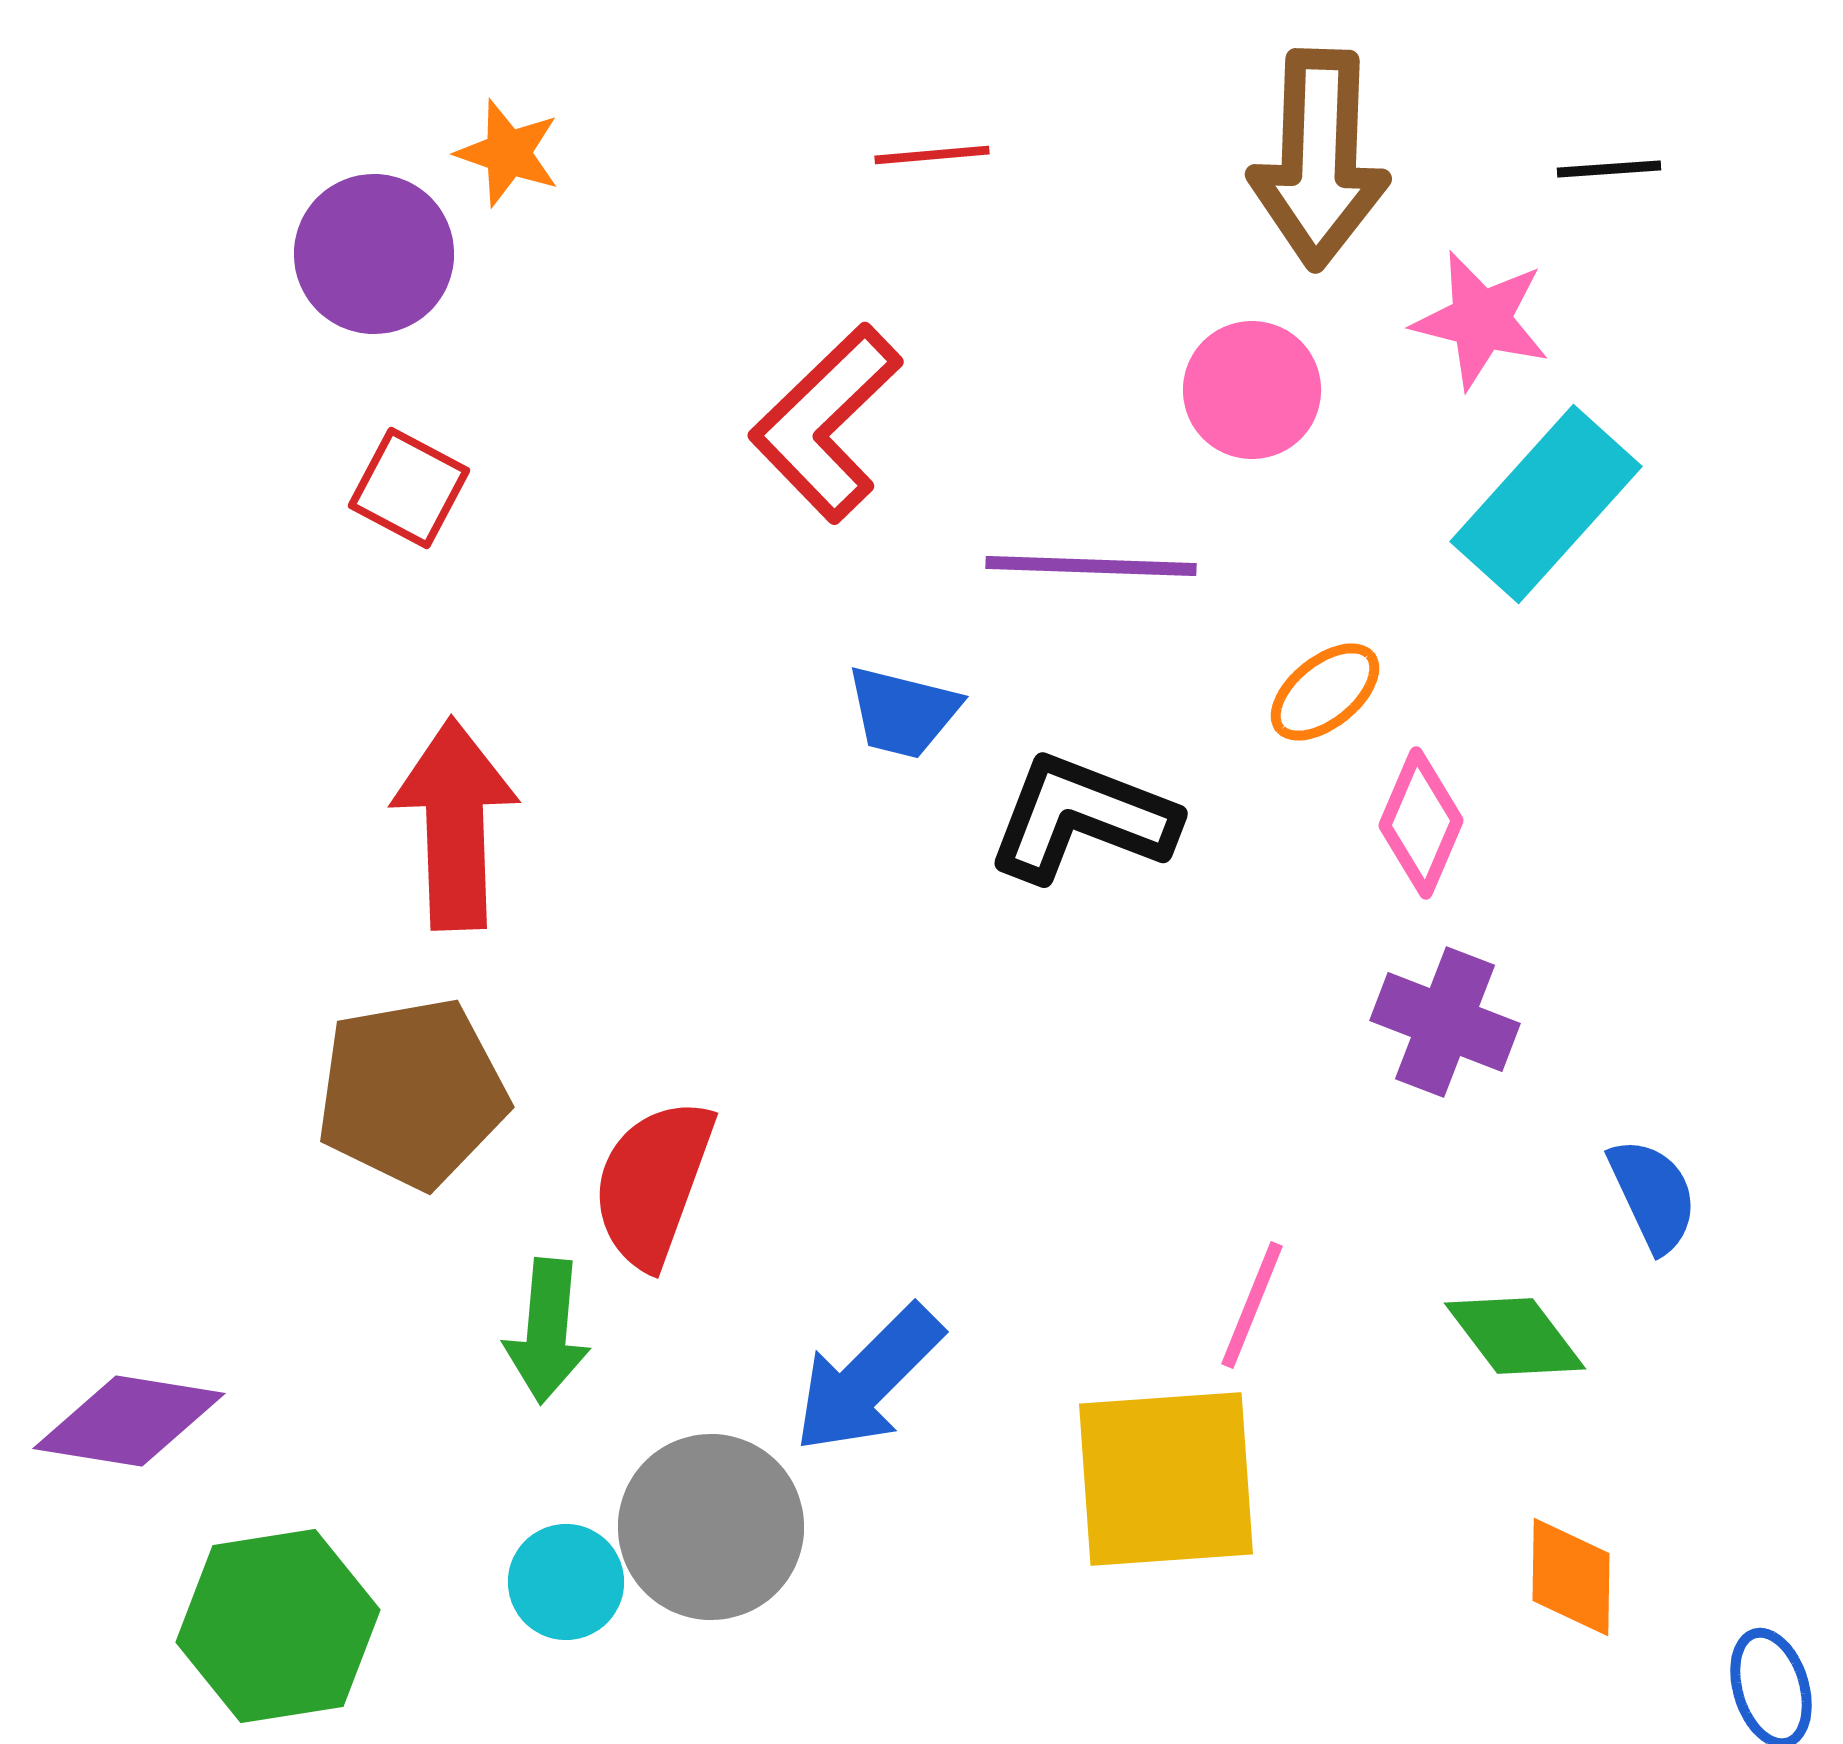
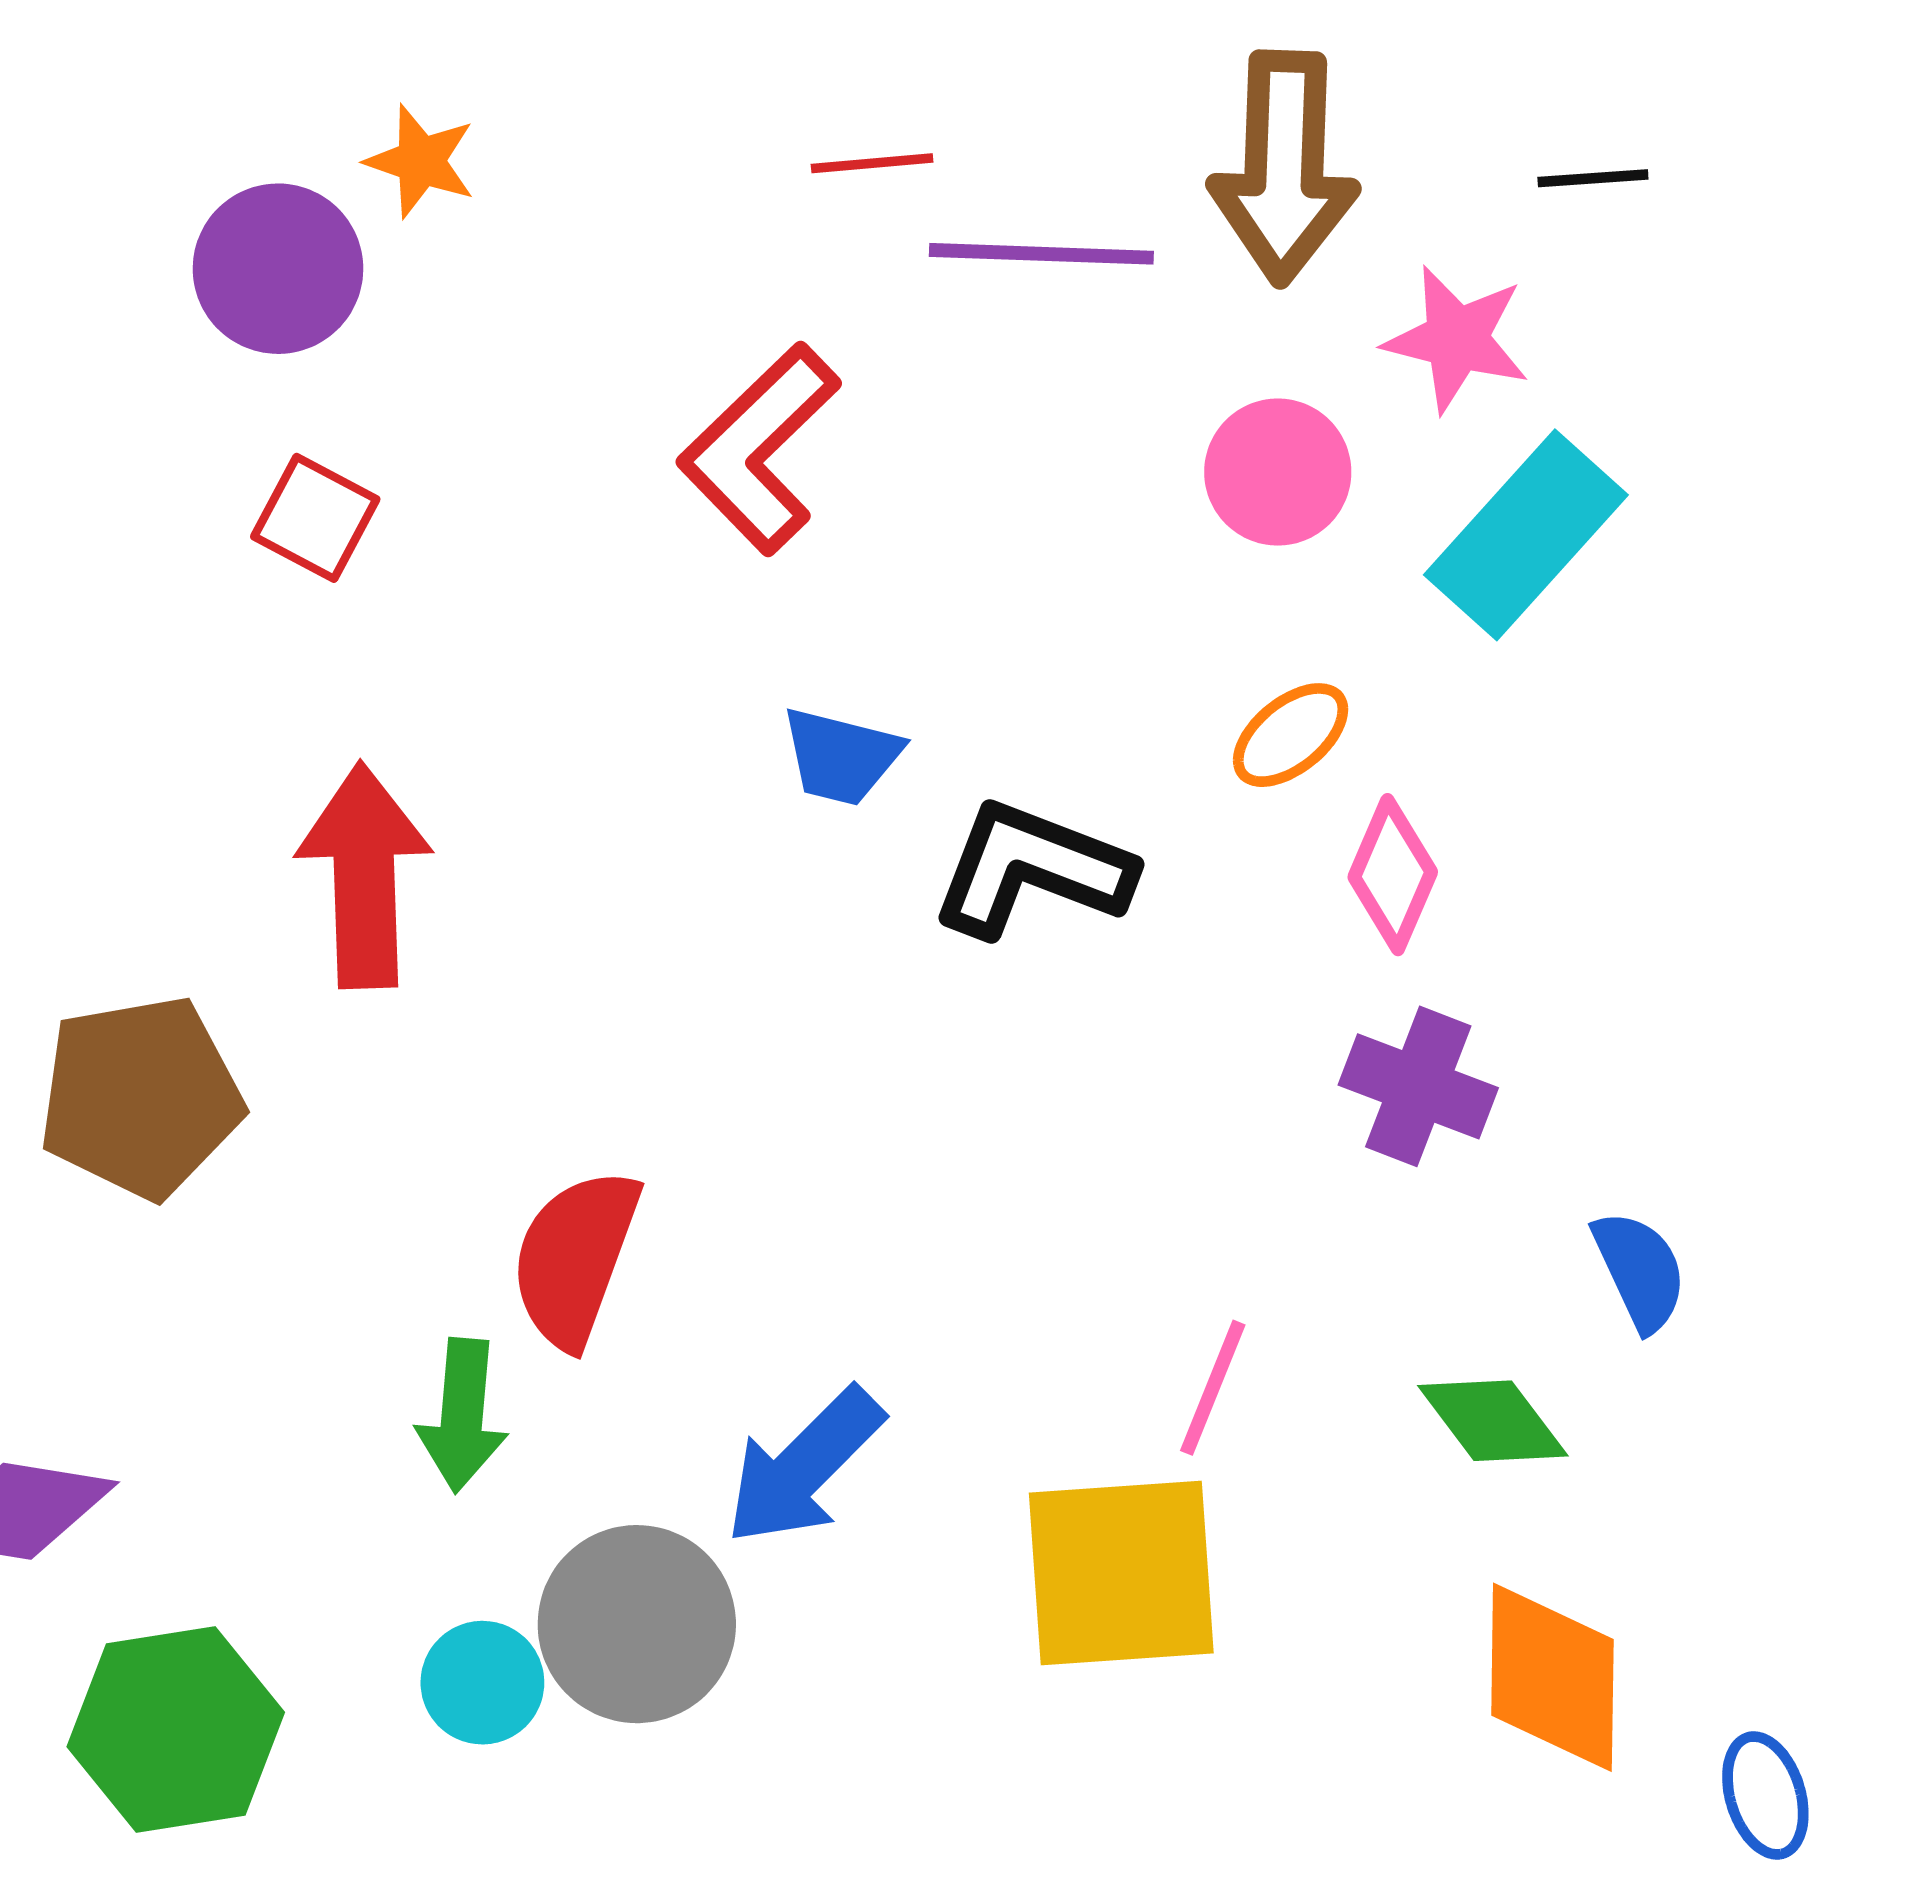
pink circle: (1252, 390) -> (1278, 472), moved
purple line: (1091, 566) -> (1041, 254), moved
brown pentagon: (412, 1093) -> (141, 1097), moved
orange diamond: (1571, 1577) -> (1552, 1677), size x1.5

